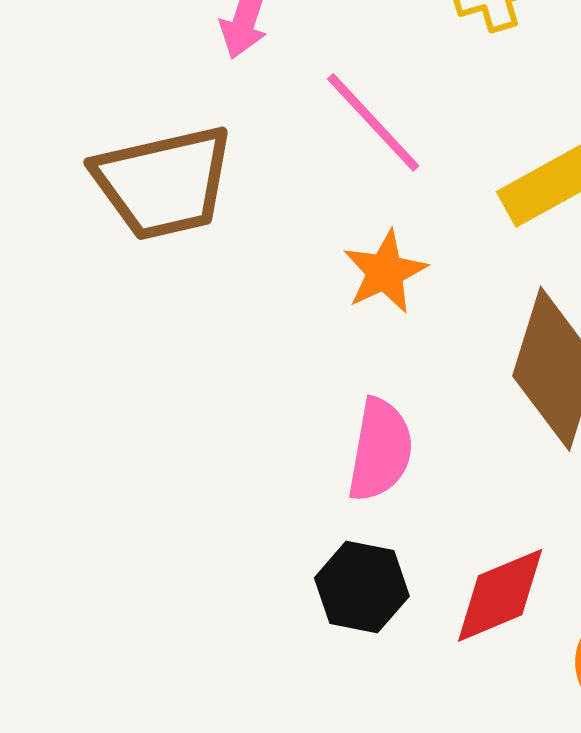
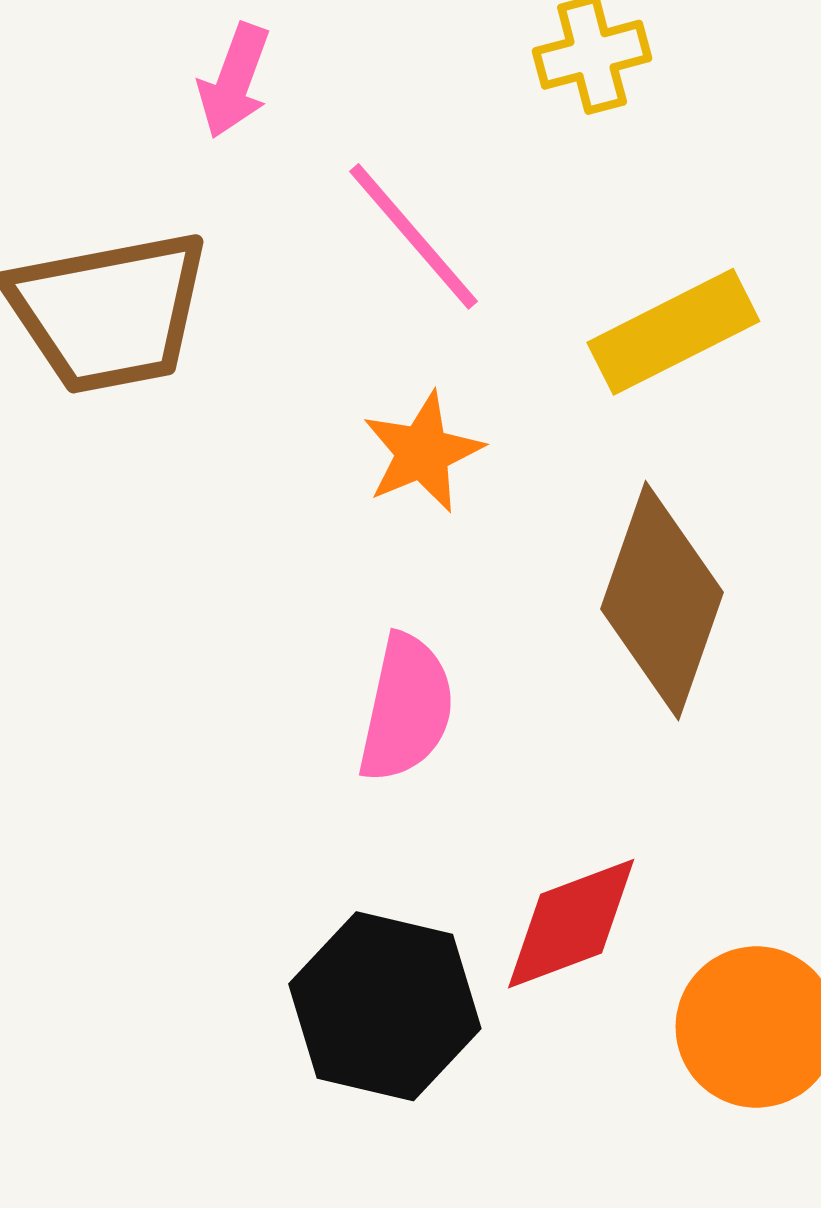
black hexagon: (362, 587) -> (385, 1006), moved, size x1.4

